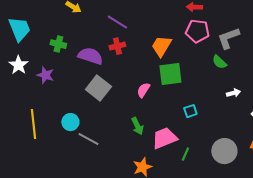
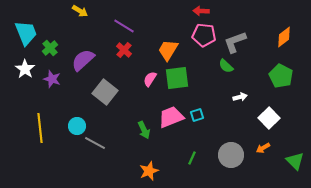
green cross: (58, 44) -> (50, 48), moved, turned 35
red cross: (117, 46) -> (124, 50), turned -35
purple semicircle: (90, 56) -> (83, 60), moved, turned -60
pink semicircle: (143, 90) -> (150, 79), moved
pink trapezoid: (164, 138) -> (171, 117), moved

